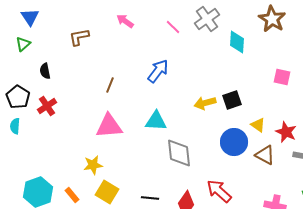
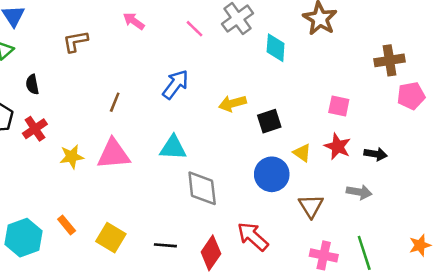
pink square: (282, 77) -> (339, 106), moved
yellow arrow: (205, 103) -> (232, 103), moved
red star: (286, 132) -> (338, 146), moved
brown triangle: (265, 155) -> (311, 206), moved, turned 30
yellow star: (93, 165) -> (72, 157), moved
orange rectangle: (72, 195) -> (67, 225), moved

